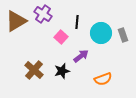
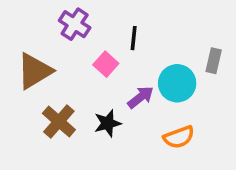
brown triangle: (16, 21) -> (35, 71), moved
cyan circle: (101, 33) -> (177, 83), moved
gray rectangle: (123, 35) -> (214, 61), turned 32

